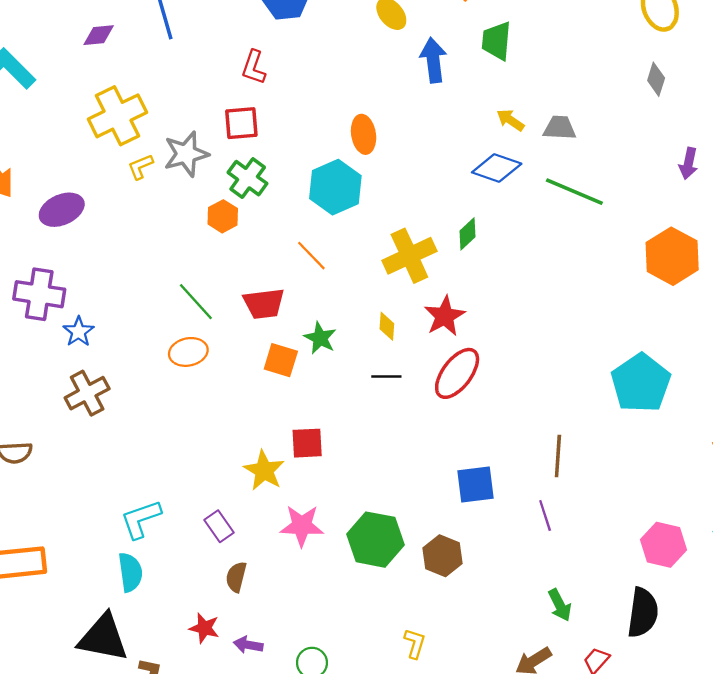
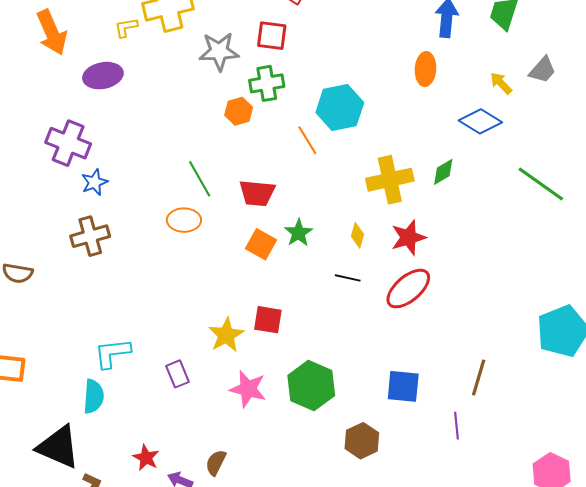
gray trapezoid: (560, 128) -> (543, 70), moved, turned 116
orange ellipse: (364, 134) -> (426, 69), moved
yellow L-shape: (140, 167) -> (126, 27), moved
green cross: (248, 178) -> (267, 83), turned 32
green line: (574, 192) -> (541, 184), moved
orange line: (311, 256) -> (307, 140), moved
green hexagon: (375, 540) -> (311, 386), moved
brown semicircle: (236, 577) -> (216, 463), moved

